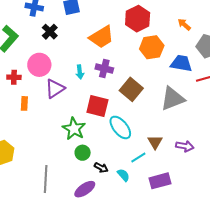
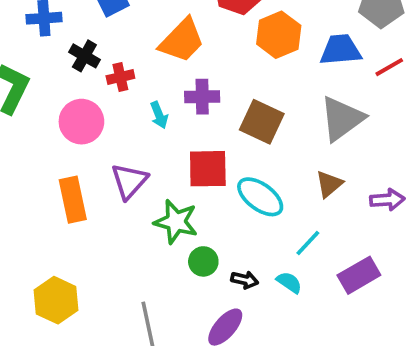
red cross: (14, 77) -> (120, 77), moved
purple triangle: (55, 89) -> (129, 181), moved
orange rectangle: (24, 103) -> (73, 200), size x1.6
brown triangle: (155, 142) -> (329, 184), moved, turned 35

